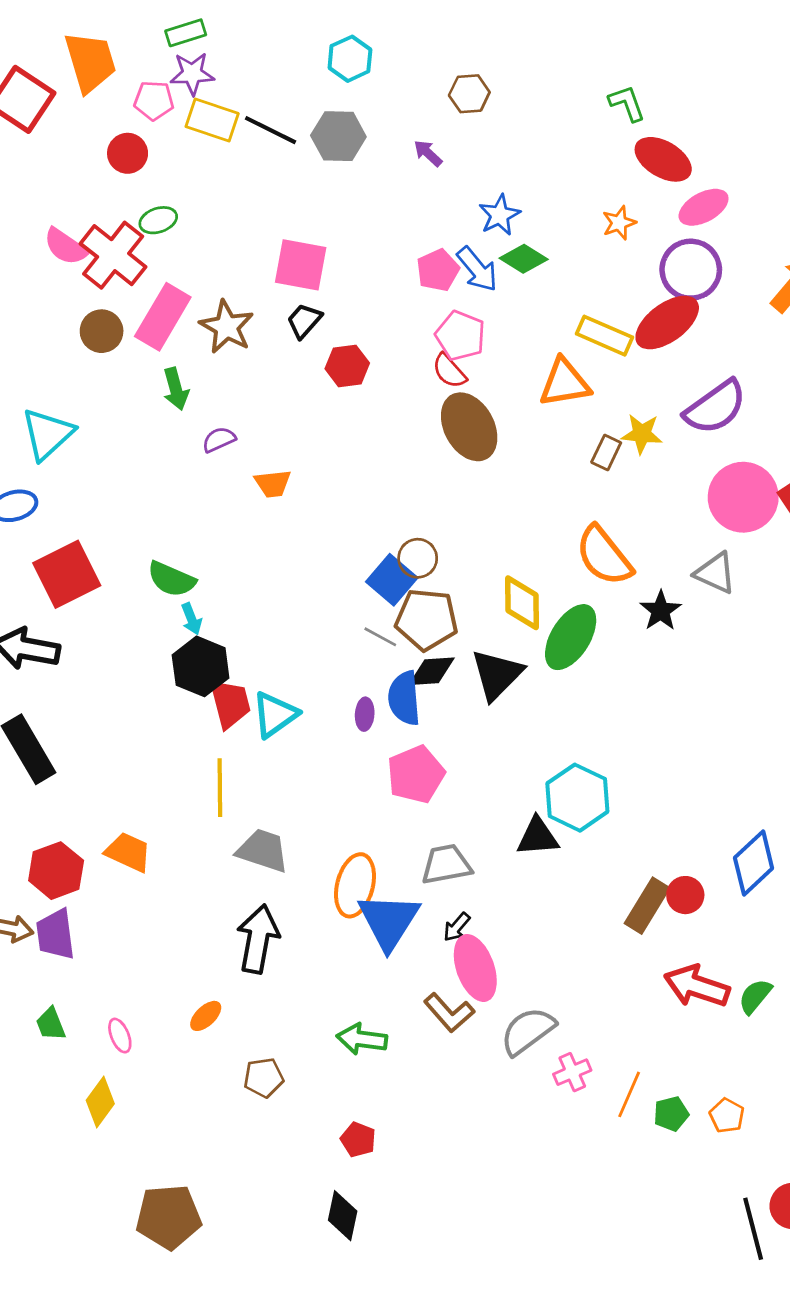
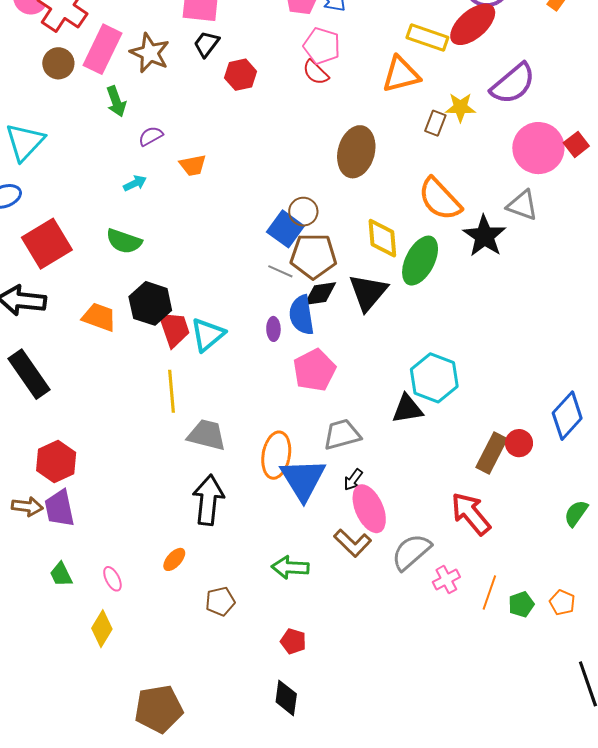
brown ellipse: (469, 427) -> (356, 152), moved, turned 48
black star: (661, 611) -> (484, 236), size x1.4
cyan arrow: (191, 619) -> (135, 183), moved, turned -90
orange trapezoid: (128, 852) -> (99, 317), moved
red arrow: (697, 986) -> (471, 514), moved, turned 36

